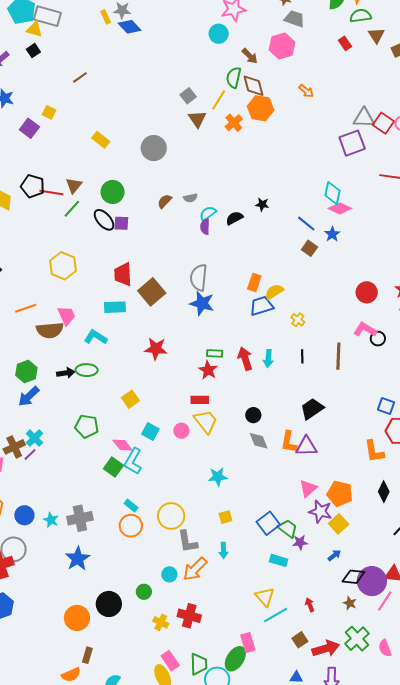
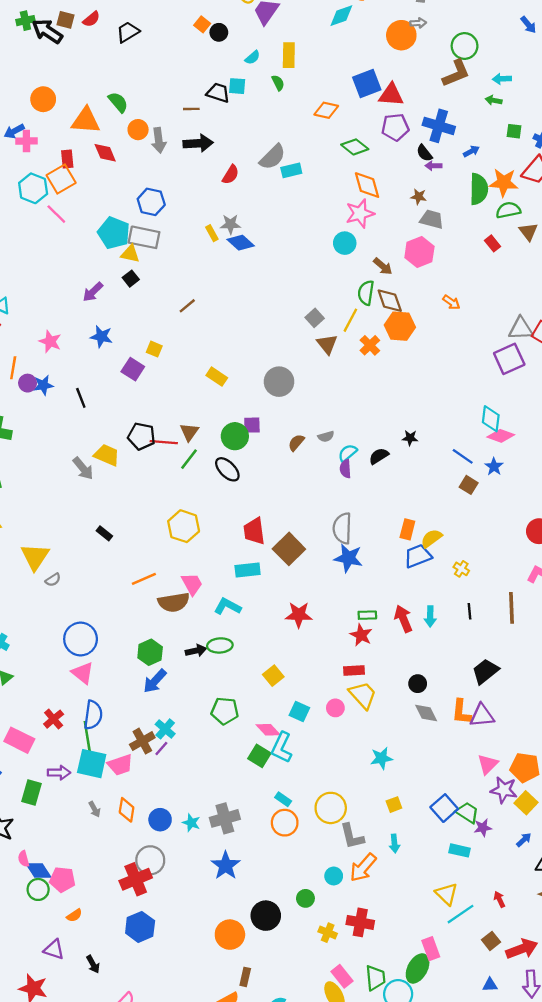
purple square: (121, 223) -> (252, 425), moved

